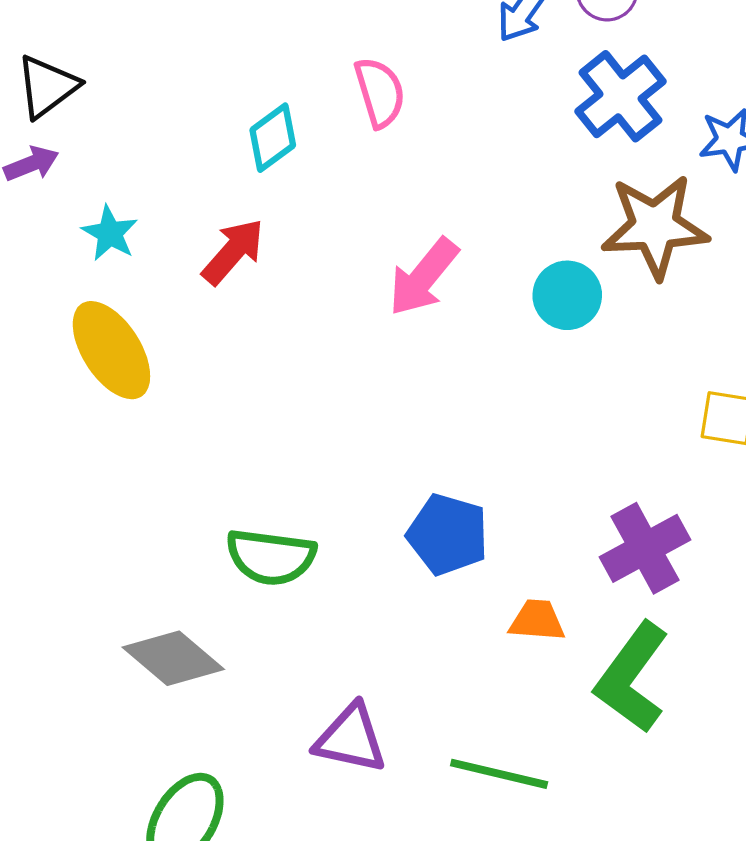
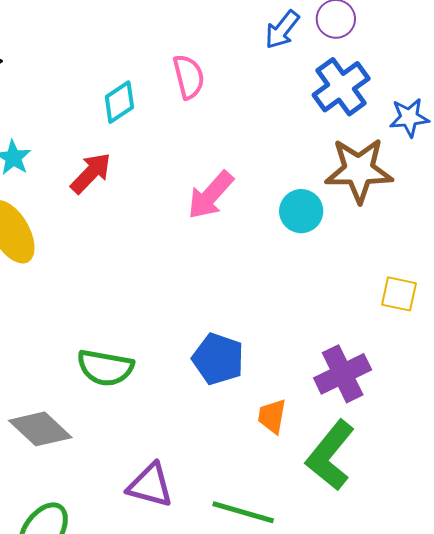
orange trapezoid: (537, 620) -> (272, 416), turned -87

